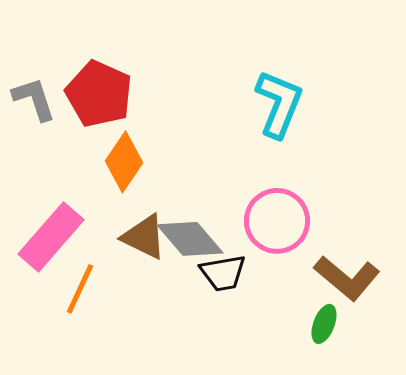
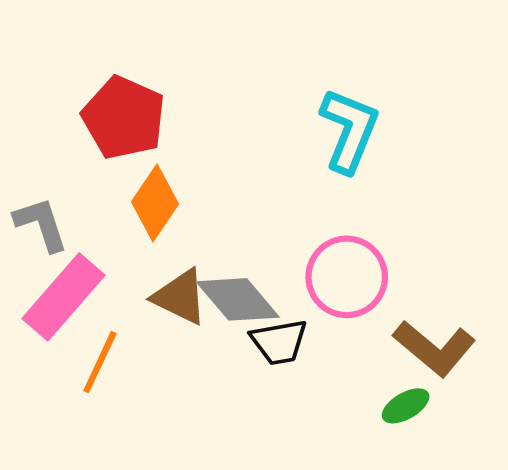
gray L-shape: (34, 99) -> (41, 224), moved
green ellipse: (324, 324) -> (406, 406), turned 39

